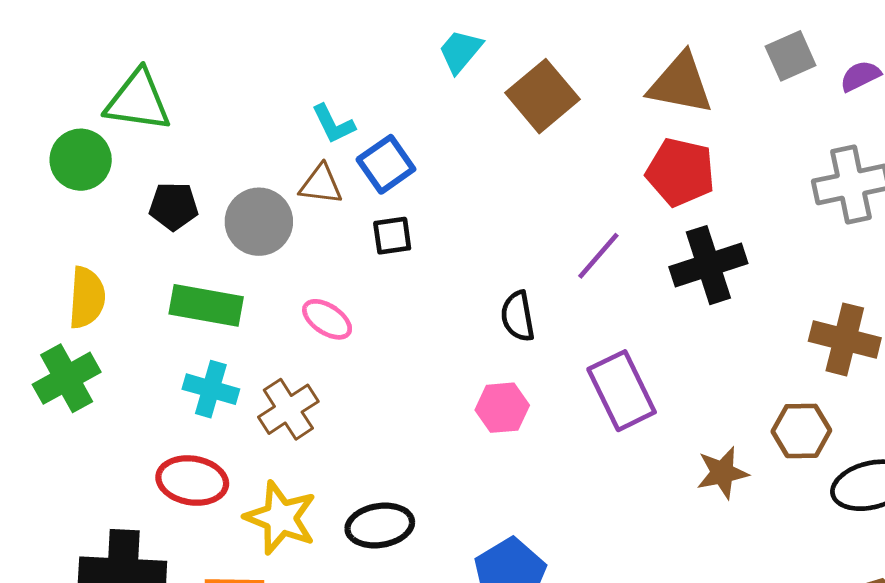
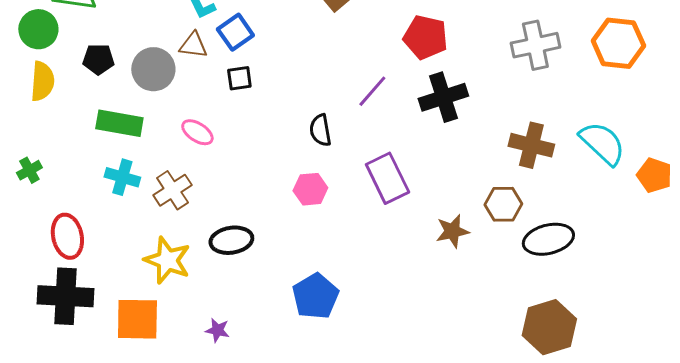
yellow semicircle: (87, 298) -> (42, 81), moved
green cross: (67, 378) -> (29, 170), size x0.6
red ellipse: (192, 481) -> (67, 236), moved, turned 69
black ellipse: (380, 525) -> (231, 240), moved

